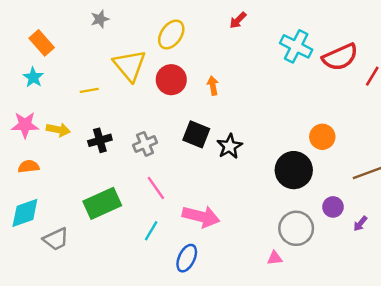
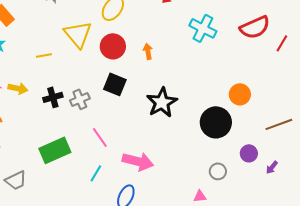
cyan cross: (296, 46) -> (203, 28), moved
black square: (196, 134) -> (115, 84), moved
gray cross: (145, 144) -> (80, 99), moved
black star: (230, 146) -> (162, 102), size x1.4
gray circle: (296, 228) -> (218, 171), size x0.6

